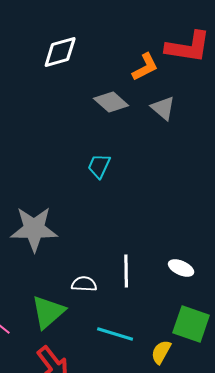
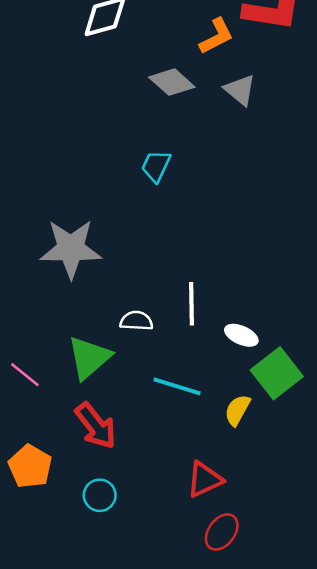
white ellipse: (181, 268) -> (241, 335), moved
green square: (191, 324) -> (277, 373), turned 33

